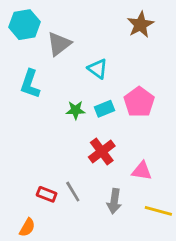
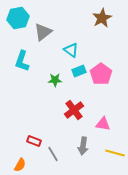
cyan rectangle: (105, 109) -> (79, 71), moved
gray line: (73, 192) -> (53, 154), moved

